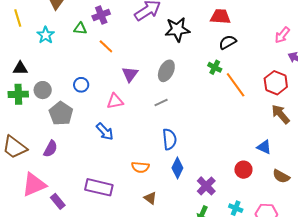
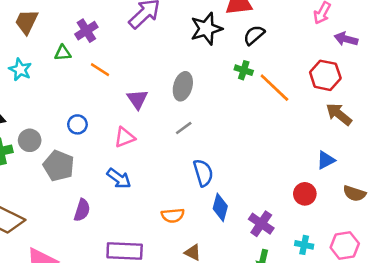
black star: (177, 30) -> (206, 29), moved
blue triangle: (264, 147) -> (326, 160), turned -42
purple semicircle: (50, 149) -> (82, 210), moved

